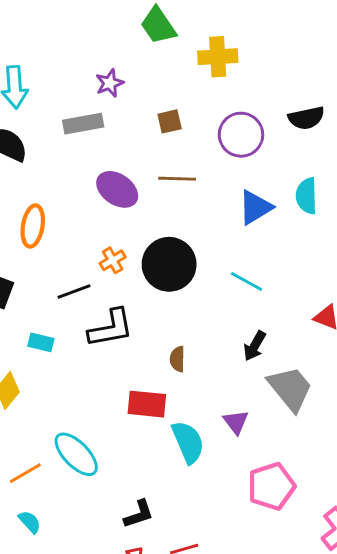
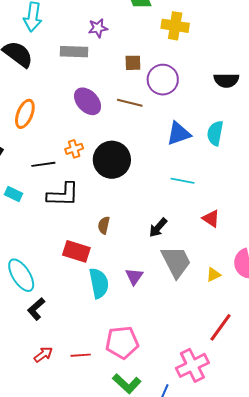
purple circle: (241, 135) -> (163, 80), moved
cyan line: (247, 281) -> (182, 181), moved, turned -30
pink pentagon: (271, 486) -> (122, 342), moved
black L-shape: (139, 514) -> (36, 309), moved, turned 145

